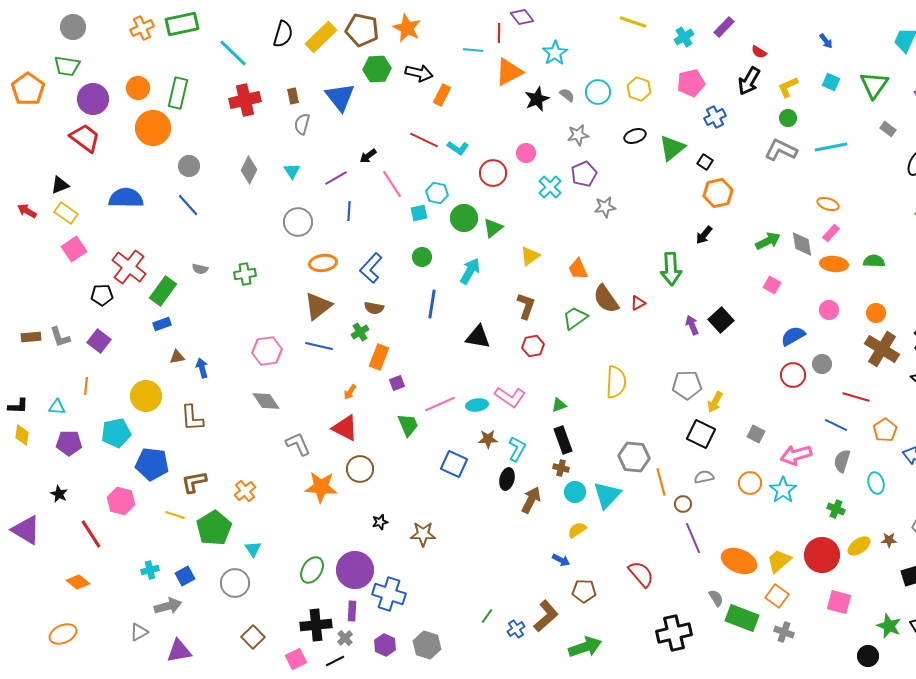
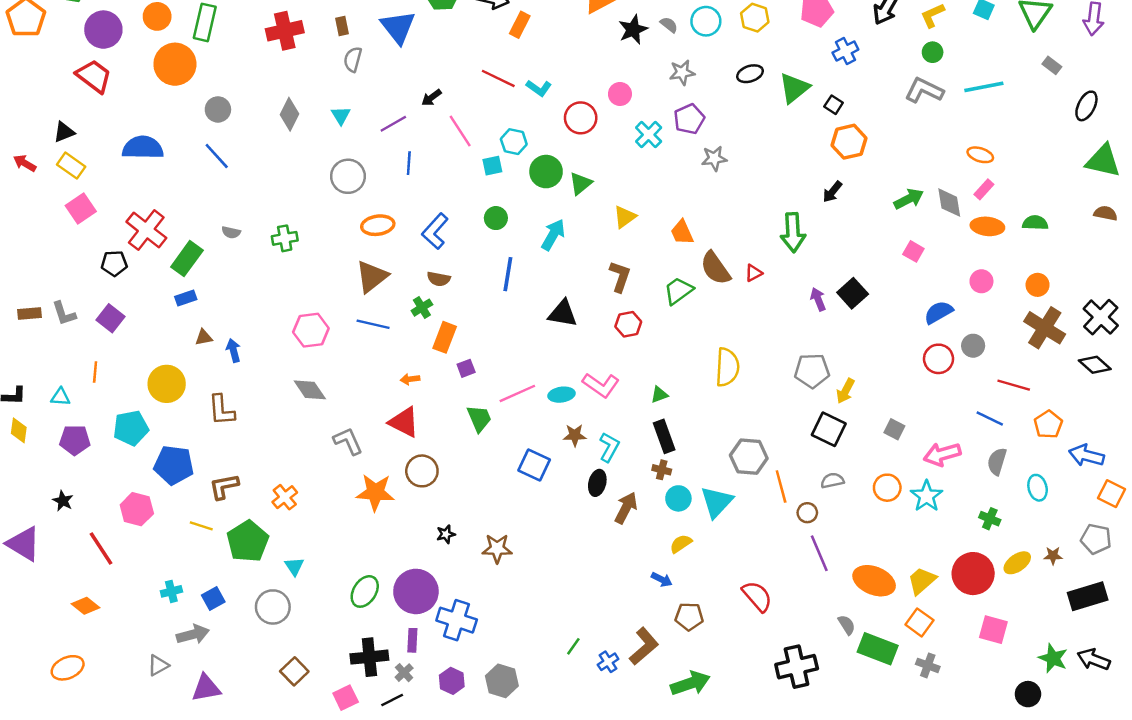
orange arrow: (350, 392) -> (410, 379), turned 49

